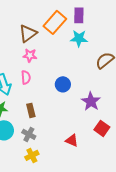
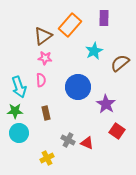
purple rectangle: (79, 15) -> (104, 18), moved
cyan star: (79, 38) -> (94, 51), moved, turned -30
blue circle: (63, 84) -> (78, 87), size x1.6
gray cross: (29, 134) -> (68, 140), moved

